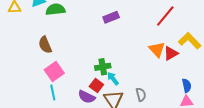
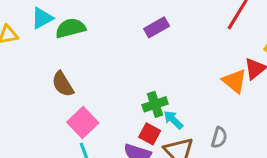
orange triangle: (157, 49) -> (235, 81), moved
gray semicircle: (141, 94) -> (219, 138), turned 40

